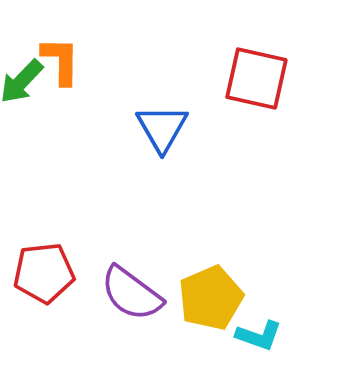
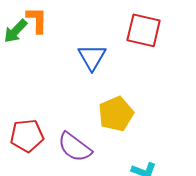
yellow pentagon: (211, 298) -> (116, 114), moved

